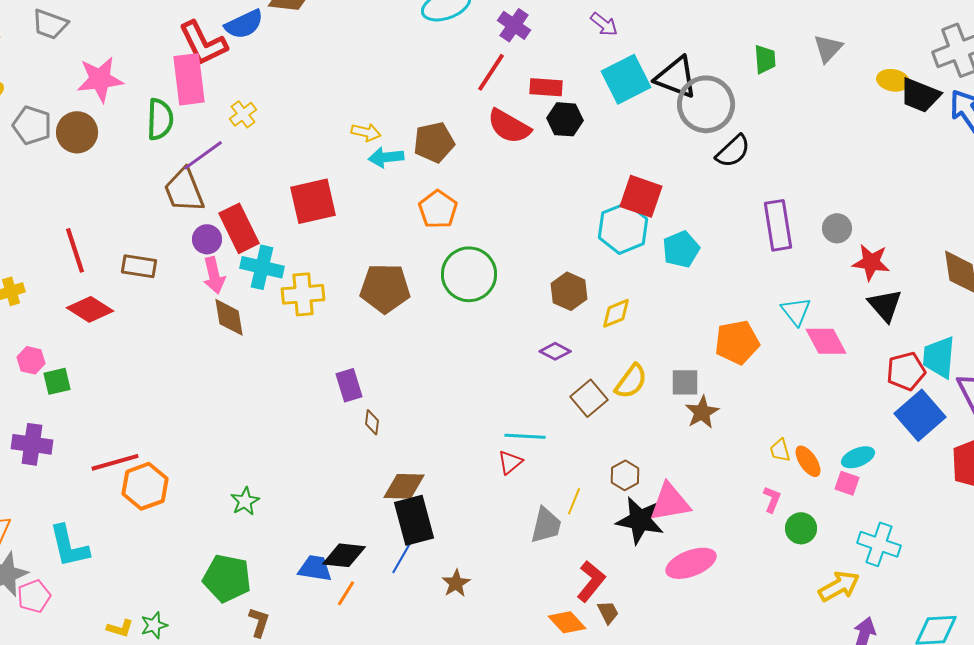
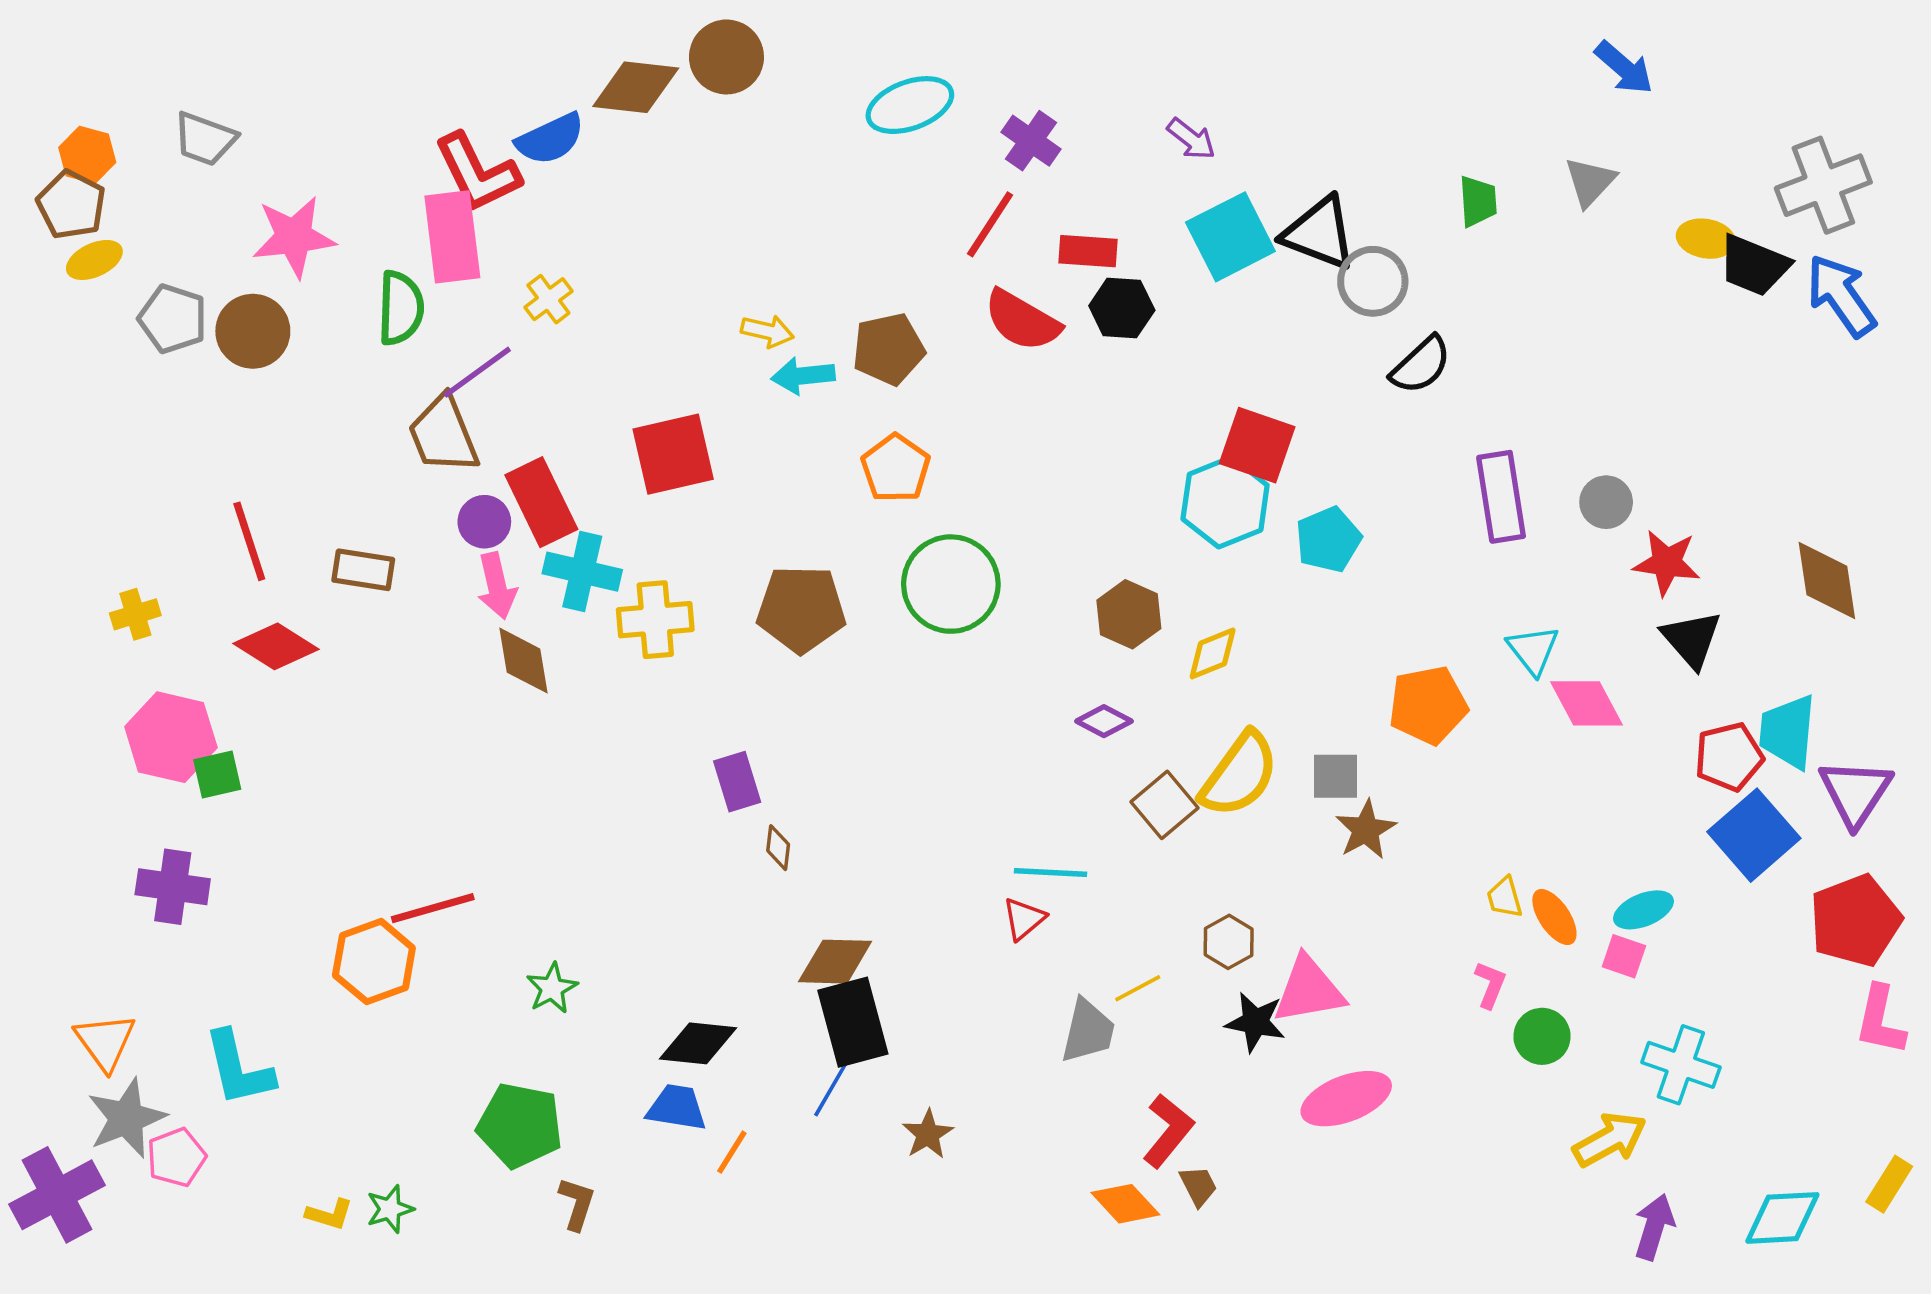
gray circle: (706, 104) -> (1373, 281), size x0.7
pink hexagon: (31, 360) -> (171, 737), size x1.8
yellow semicircle: (631, 381) -> (1239, 775), size x1.4
red line: (115, 462) -> (433, 908), moved
yellow line: (574, 501) -> (1138, 988), turned 40
black star: (640, 520) -> (1255, 1022), size x0.7
black diamond: (344, 555) -> (698, 1043), moved

